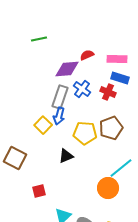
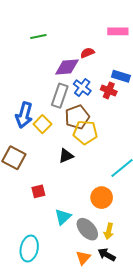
pink rectangle: (117, 59) -> (118, 31), moved
blue arrow: (59, 116) -> (24, 115), moved, size x1.4
brown pentagon: (111, 128) -> (77, 117), moved
orange circle: (108, 188) -> (102, 198), moved

